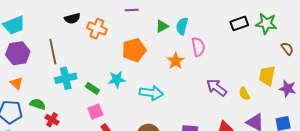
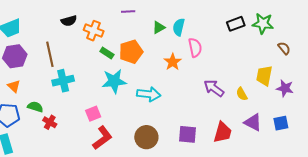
cyan star: (117, 79) -> (114, 81), size x1.4
green rectangle: (92, 88) -> (107, 53), moved

